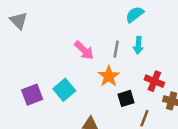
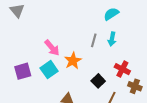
pink arrow: (84, 50) -> (52, 48), moved
orange star: (109, 76) -> (73, 61), moved
black square: (126, 98) -> (98, 81), turned -32

